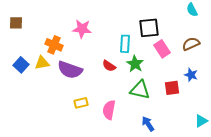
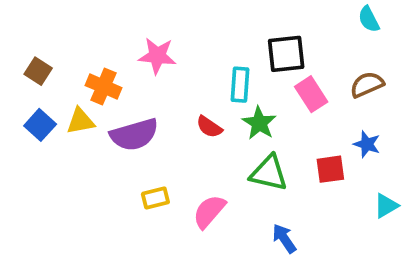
brown square: (16, 23) -> (38, 71), moved, turned 32
purple semicircle: (70, 70) -> (134, 135), turned -35
pink semicircle: (109, 110) -> (209, 211), turned 30
cyan triangle: (201, 121) -> (386, 206), moved

